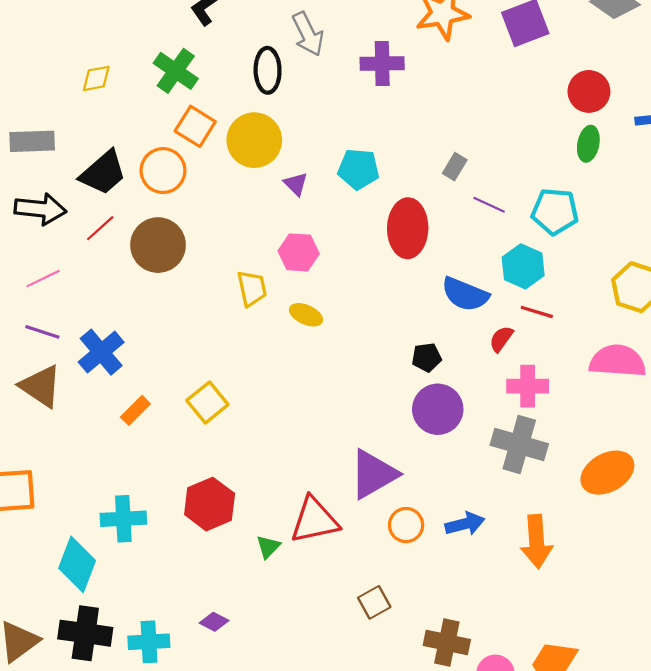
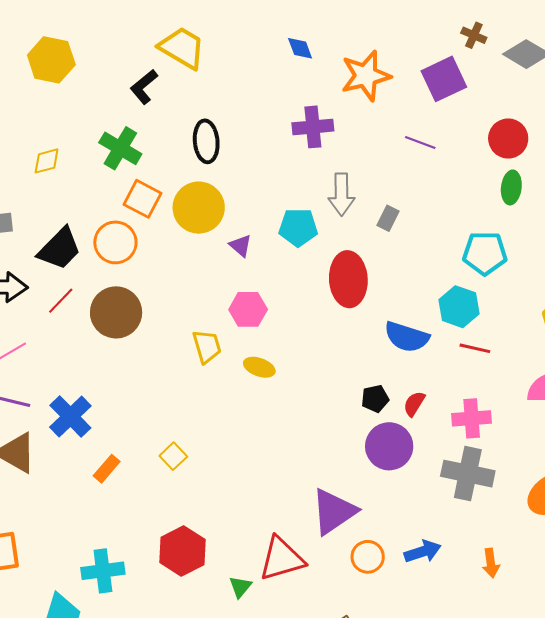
gray arrow: (308, 34) -> (341, 194), moved, turned 30
purple line: (489, 205) -> (420, 143), moved
red semicircle: (501, 339) -> (414, 404), moved
yellow square: (207, 402) -> (173, 456), size x0.7
orange arrow: (537, 541) -> (491, 563), size x0.6

